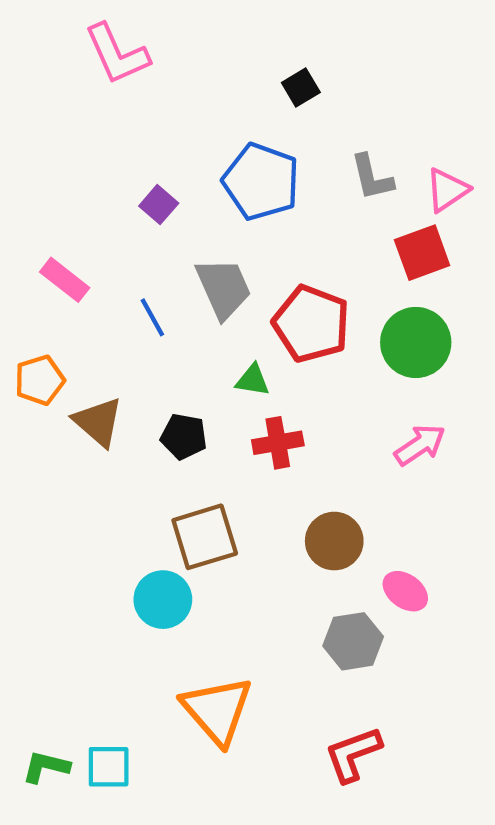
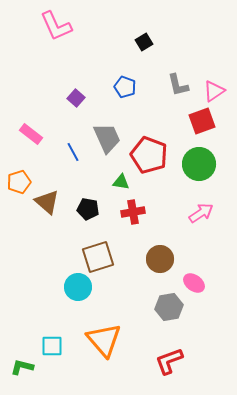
blue pentagon: (261, 182) -> (125, 87), size x0.6
cyan square: (109, 767) -> (52, 346), moved

